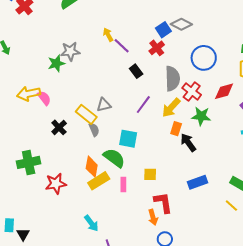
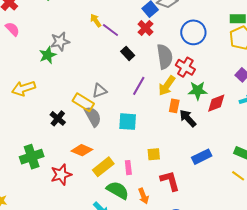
red diamond: (224, 91) -> (216, 103), moved
pink semicircle: (44, 98) -> (12, 29), moved
gray semicircle: (94, 130) -> (93, 116), size x1.5
green semicircle: (114, 158) -> (118, 190), moved
orange diamond: (92, 167) -> (82, 150), moved, turned -70
orange arrow: (153, 217) -> (143, 196), moved

